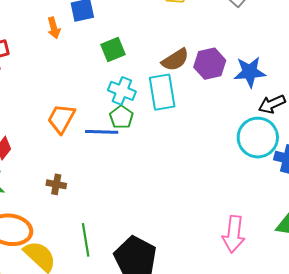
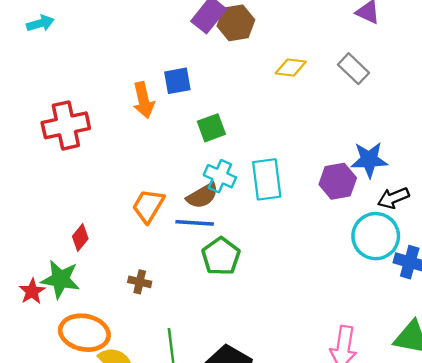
orange arrow: (54, 28) -> (144, 100), size x1.4
brown semicircle: (175, 60) -> (202, 196), moved
purple hexagon: (210, 64) -> (338, 181), moved
green pentagon: (121, 117) -> (221, 256), moved, size x1.4

